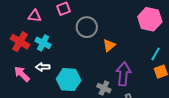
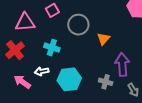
pink triangle: (35, 16) -> (25, 22), size x1.5
red cross: (20, 42) -> (15, 50), turned 30
cyan cross: (43, 43) -> (52, 48), moved

